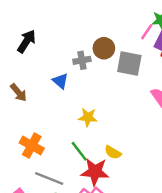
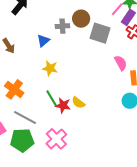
blue triangle: (60, 81) -> (43, 41), turned 32
yellow star: (88, 117) -> (50, 68), moved
red star: (95, 172) -> (63, 105), moved, size x0.7

